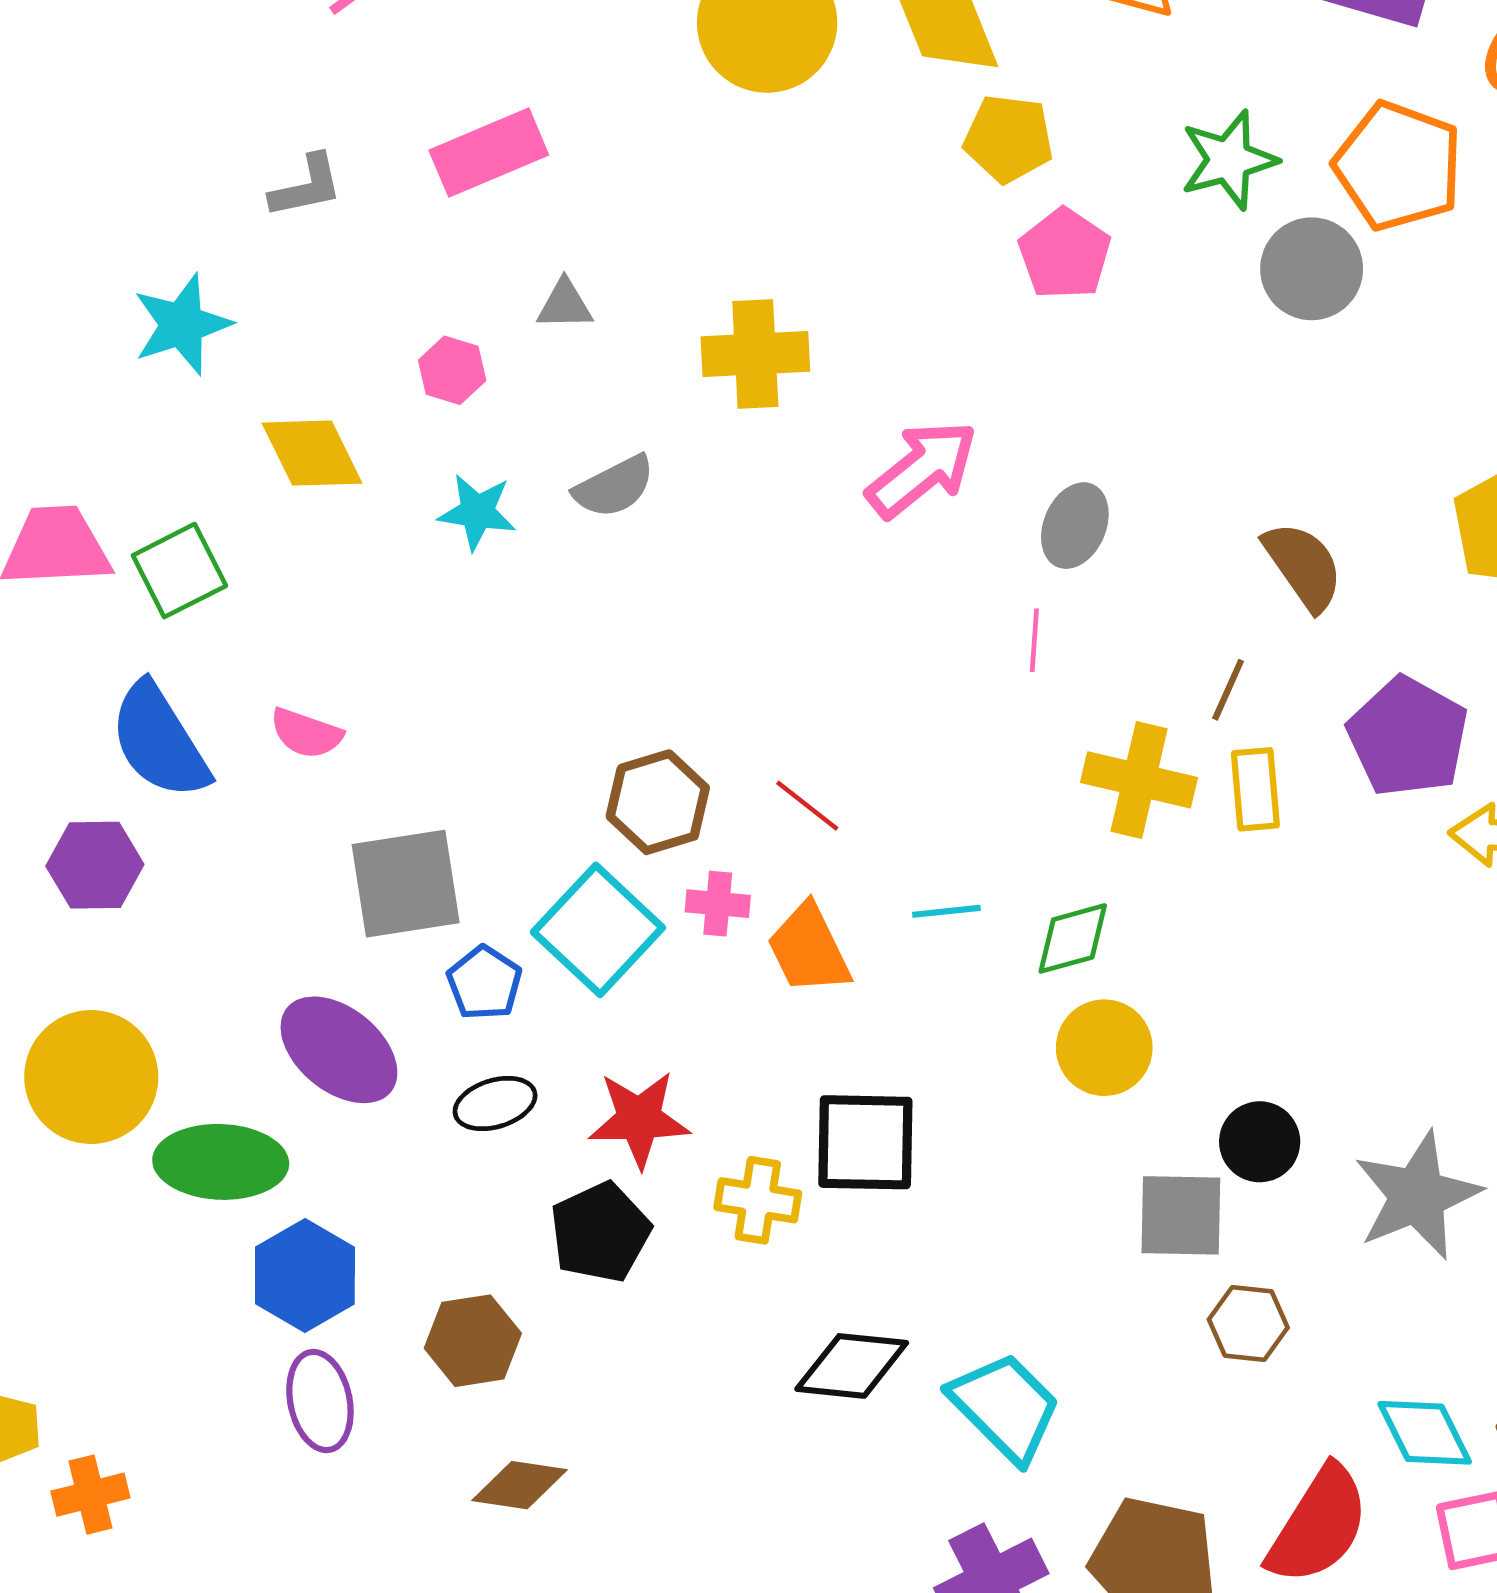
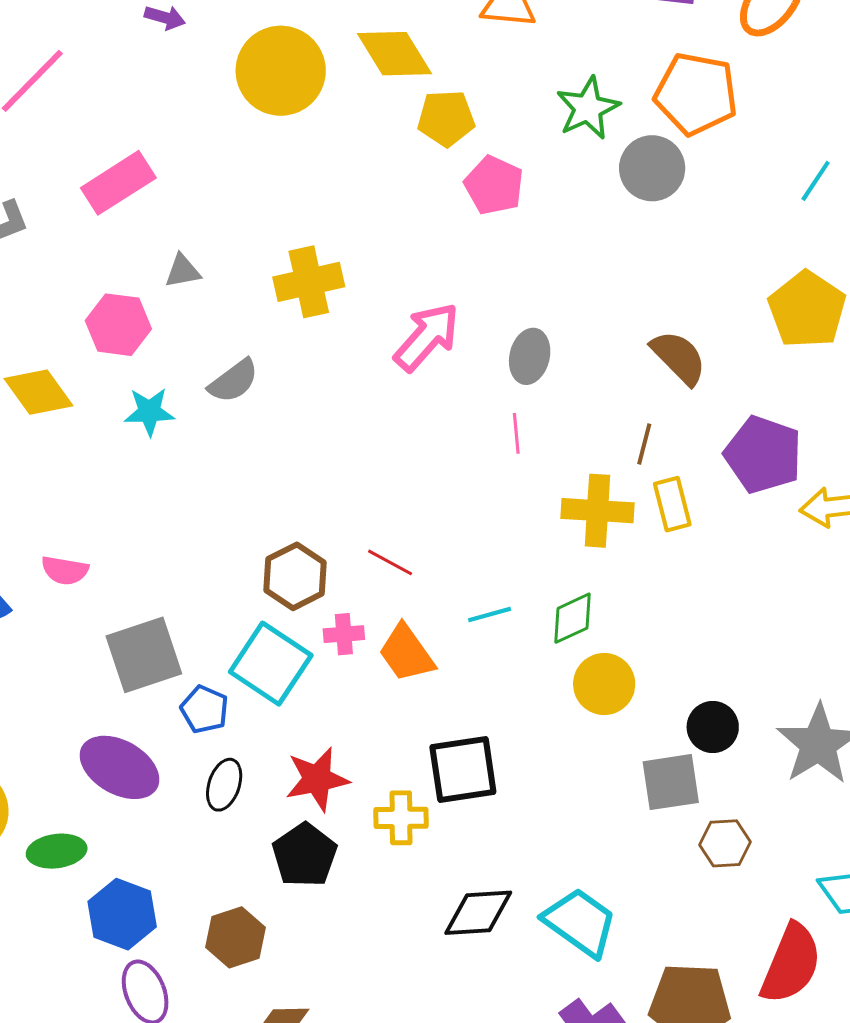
pink hexagon: (452, 370) -> (118, 325), size x1.5
black ellipse: (495, 1104) -> (224, 785), turned -45
green ellipse: (221, 1162) -> (57, 851), size x0.7

